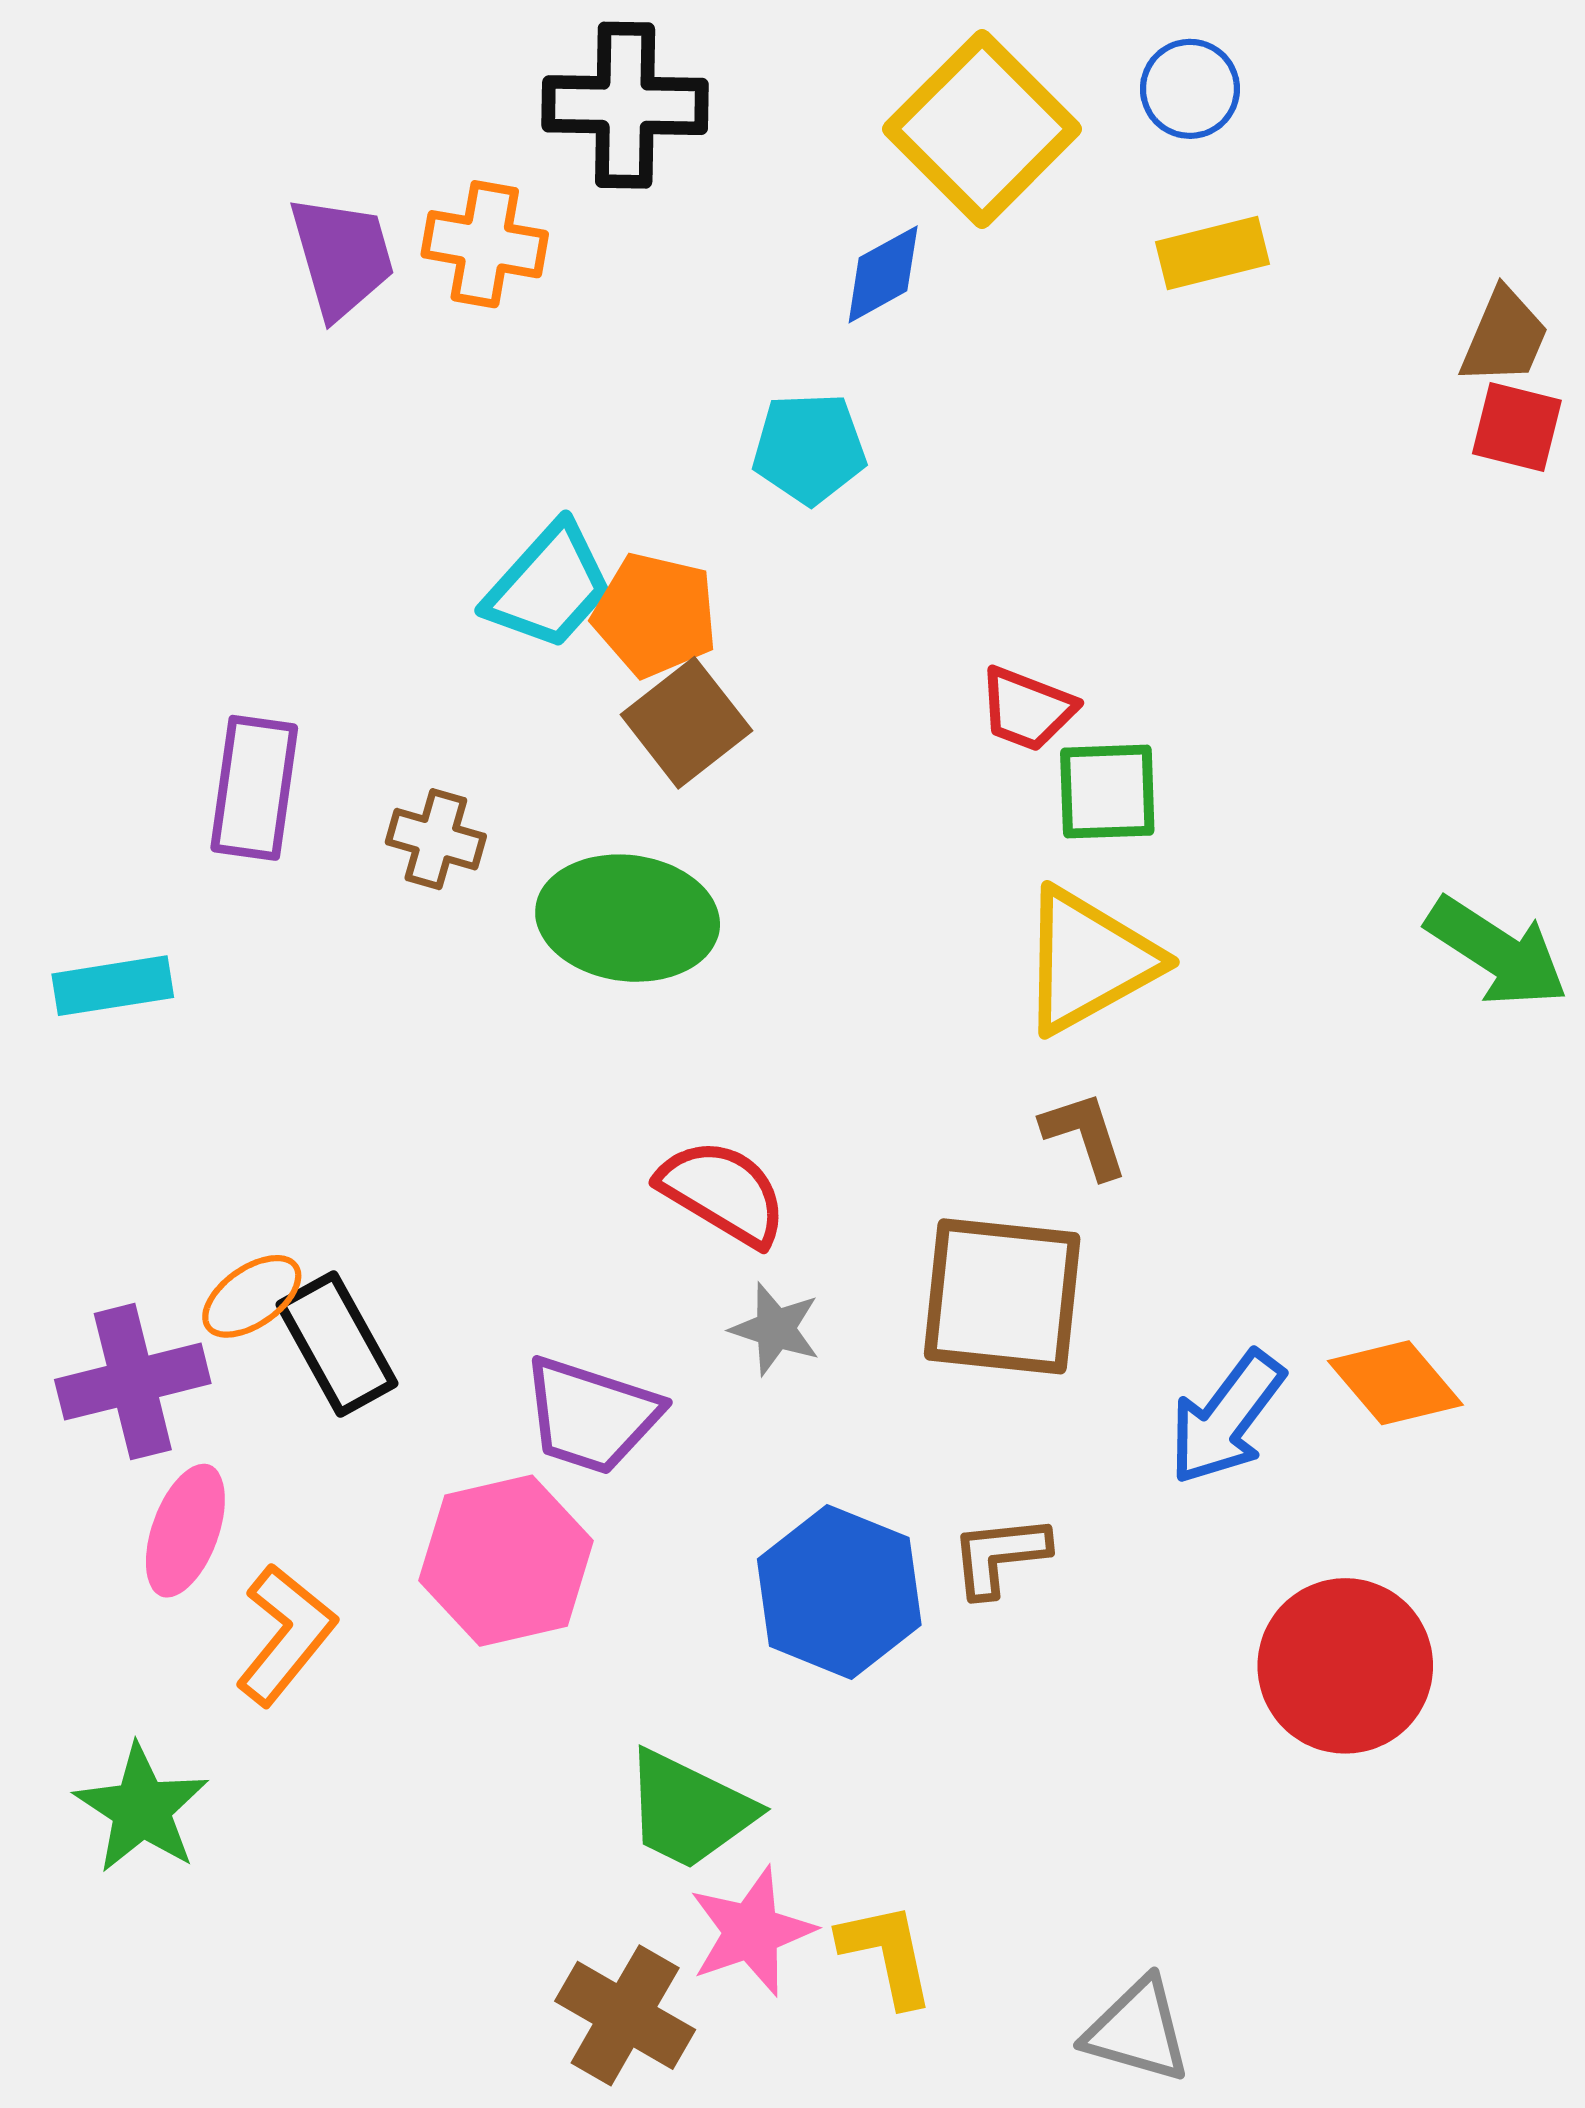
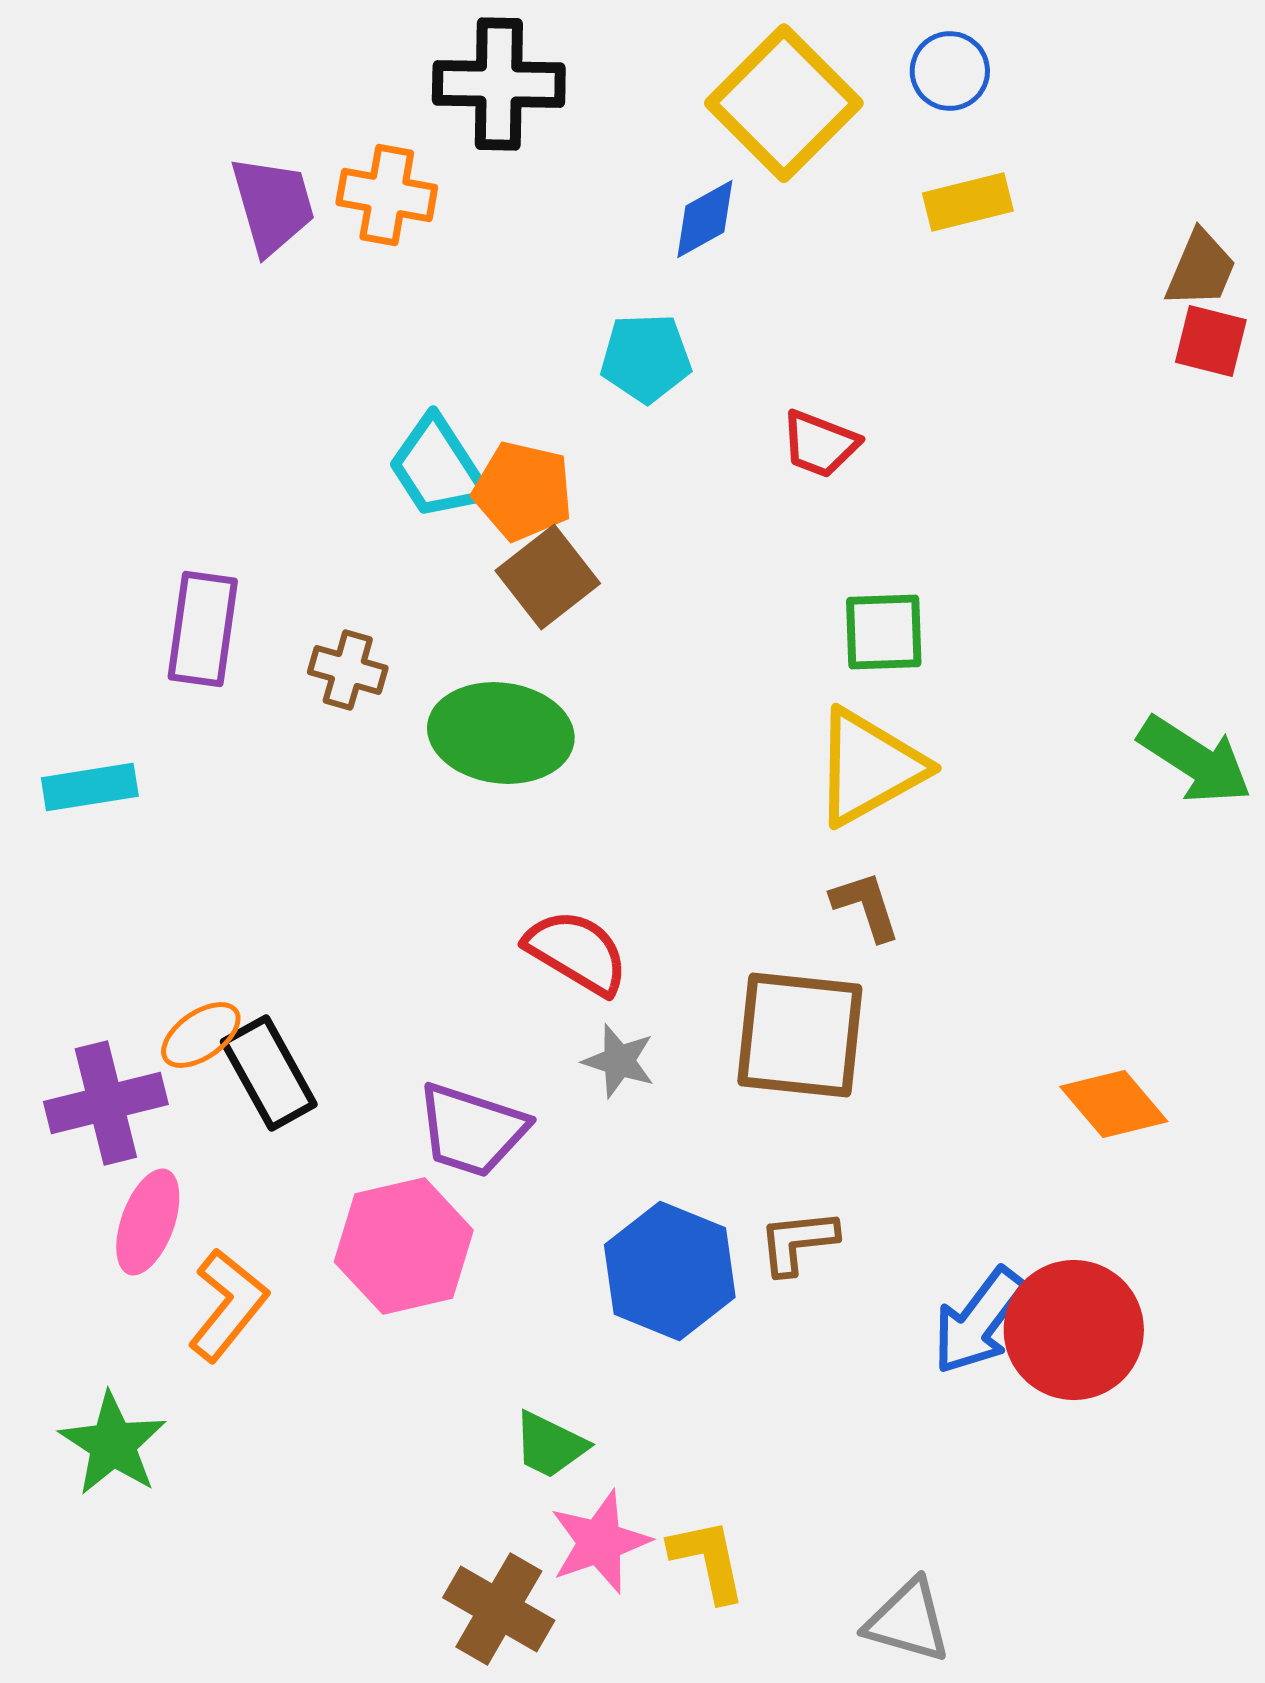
cyan trapezoid: (549, 586) -> (438, 468), turned 105
red trapezoid: (1027, 709) -> (820, 444), moved
blue arrow: (1226, 1418) -> (979, 1321), moved
green trapezoid: (689, 1810) -> (550, 1445), size x0.7

